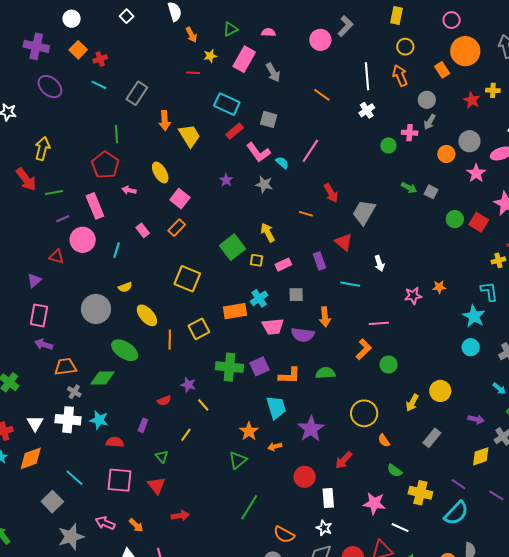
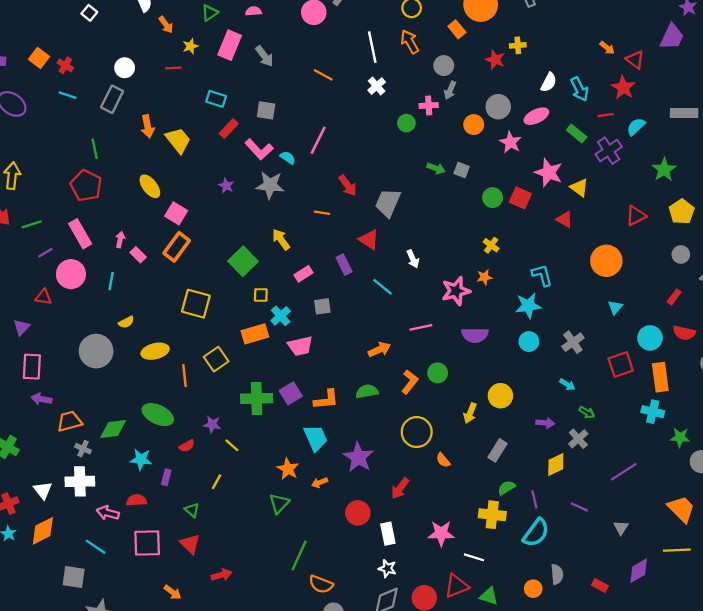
white circle: (72, 19) -> (125, 68), moved
red cross: (100, 59) -> (65, 65), turned -32
cyan rectangle: (227, 104) -> (216, 99), size x0.7
gray star: (264, 184) -> (270, 185), size x1.4
pink arrow: (129, 190) -> (120, 240), moved, turned 96
orange rectangle: (177, 228) -> (177, 247), size x1.4
yellow square: (256, 260) -> (261, 295), moved
yellow cross: (498, 260) -> (491, 245), moved, turned -32
cyan line: (350, 284) -> (383, 287), turned 36
pink star: (413, 296) -> (456, 291), size x1.4
yellow ellipse: (147, 315) -> (155, 351), turned -55
cyan star: (474, 316) -> (528, 306), turned -30
orange arrow: (325, 317) -> (379, 350), moved, turned -102
purple semicircle: (303, 335) -> (475, 335), moved
orange L-shape: (364, 349) -> (410, 382), moved
green ellipse: (125, 350) -> (158, 415), moved
cyan star: (99, 420) -> (141, 459), moved
green semicircle: (395, 471) -> (506, 488), moved, turned 119
purple line: (458, 484) -> (534, 499), turned 49
gray square: (52, 502) -> (74, 577), turned -30
pink arrow: (105, 523) -> (108, 513), moved
orange semicircle: (284, 535) -> (321, 584), moved

